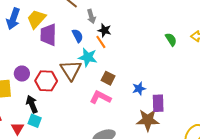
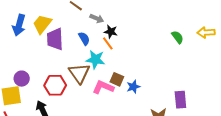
gray arrow: (91, 16) -> (97, 18), turned -48
purple circle: (22, 74) -> (22, 79), moved
blue star: (139, 89) -> (133, 87), moved
pink L-shape: (100, 97) -> (103, 87), moved
purple rectangle: (158, 103) -> (180, 100), moved

